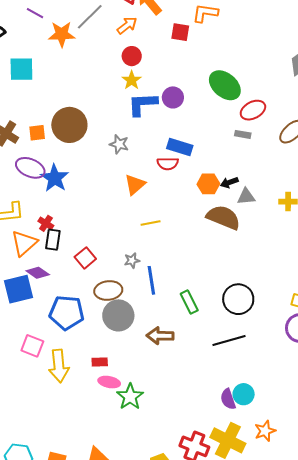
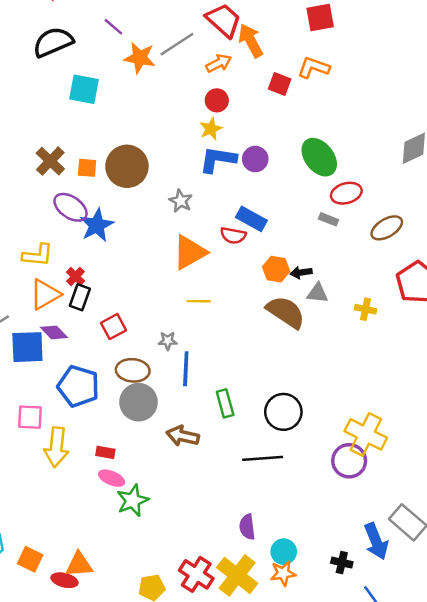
orange triangle: (135, 185) -> (190, 252), size x1.4
pink square: (32, 346) -> (30, 417), turned -30
cyan circle: (244, 394) -> (284, 552), moved

